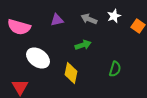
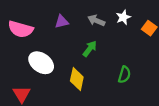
green arrow: (83, 45) -> (90, 49), turned -35

